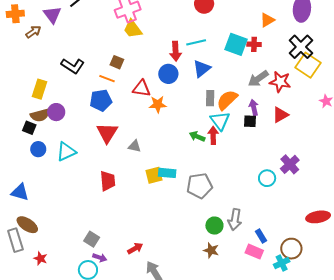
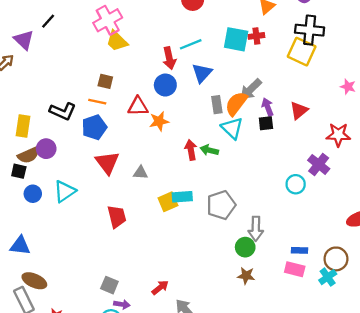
black cross: (301, 47) -> (310, 30), turned -30
yellow square: (308, 65) -> (302, 52), moved
black L-shape: (73, 66) -> (63, 111), moved
gray arrow: (258, 79) -> (251, 89), moved
red star: (280, 82) -> (338, 135), moved
red arrow: (213, 135) -> (191, 150), moved
gray arrow: (235, 220) -> (256, 229), moved
blue rectangle: (261, 236) -> (299, 250), turned -48

